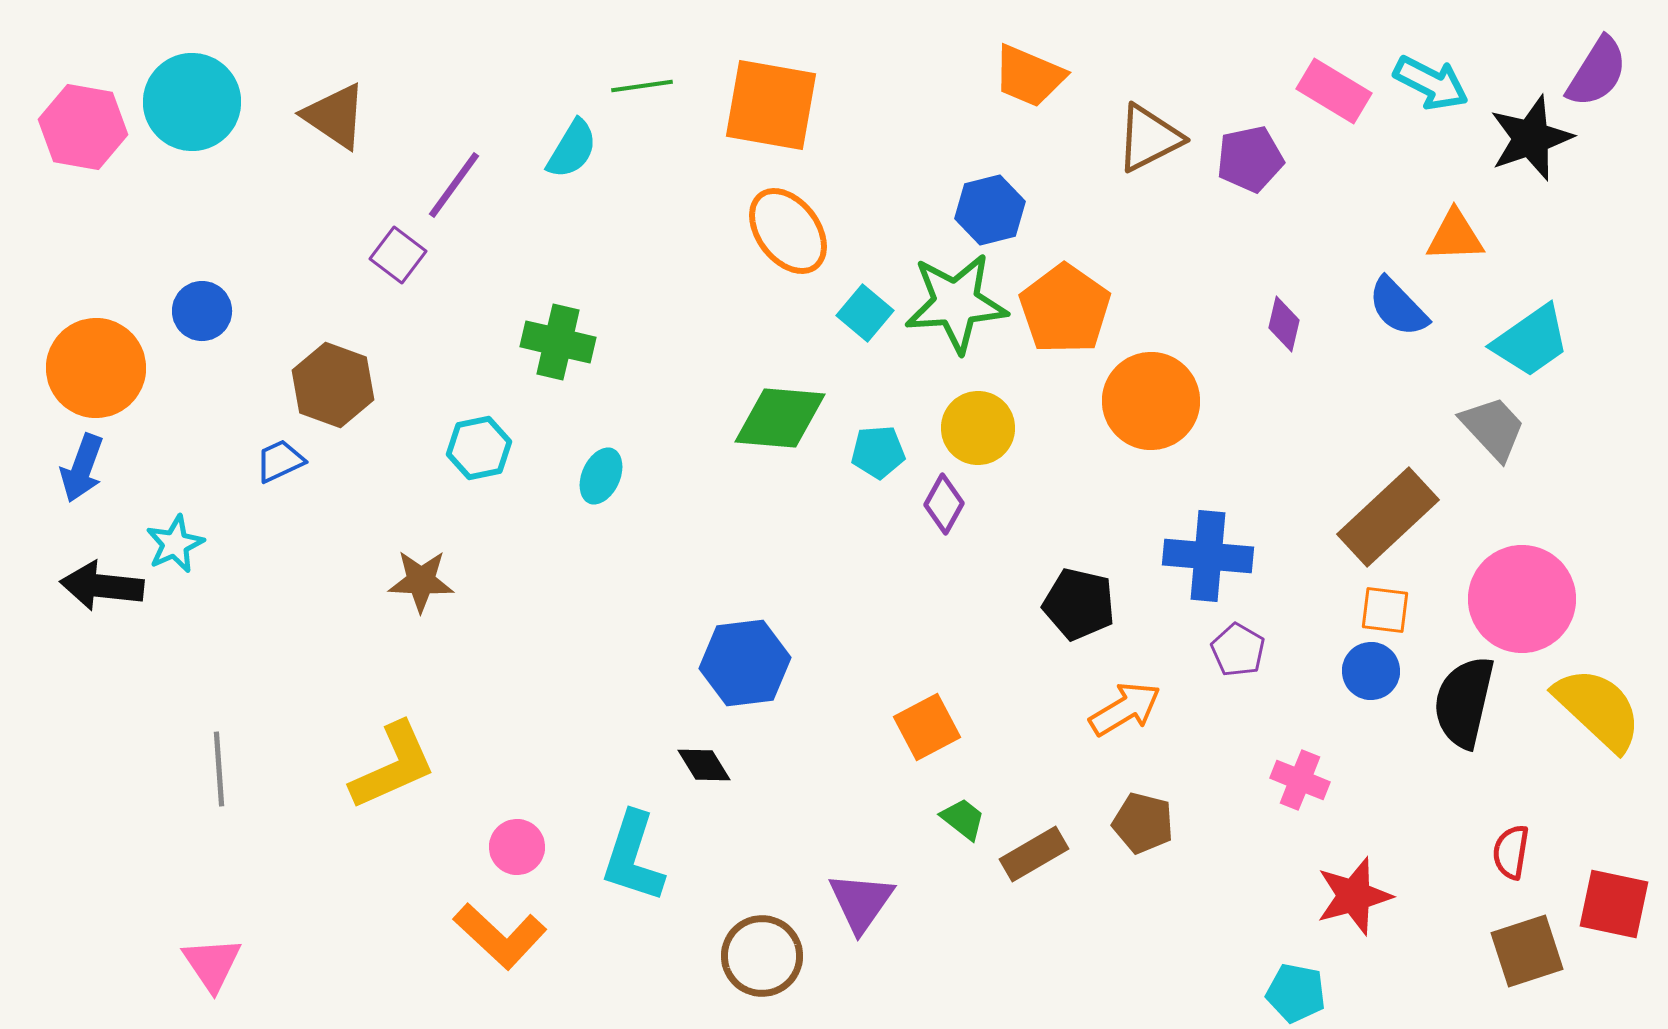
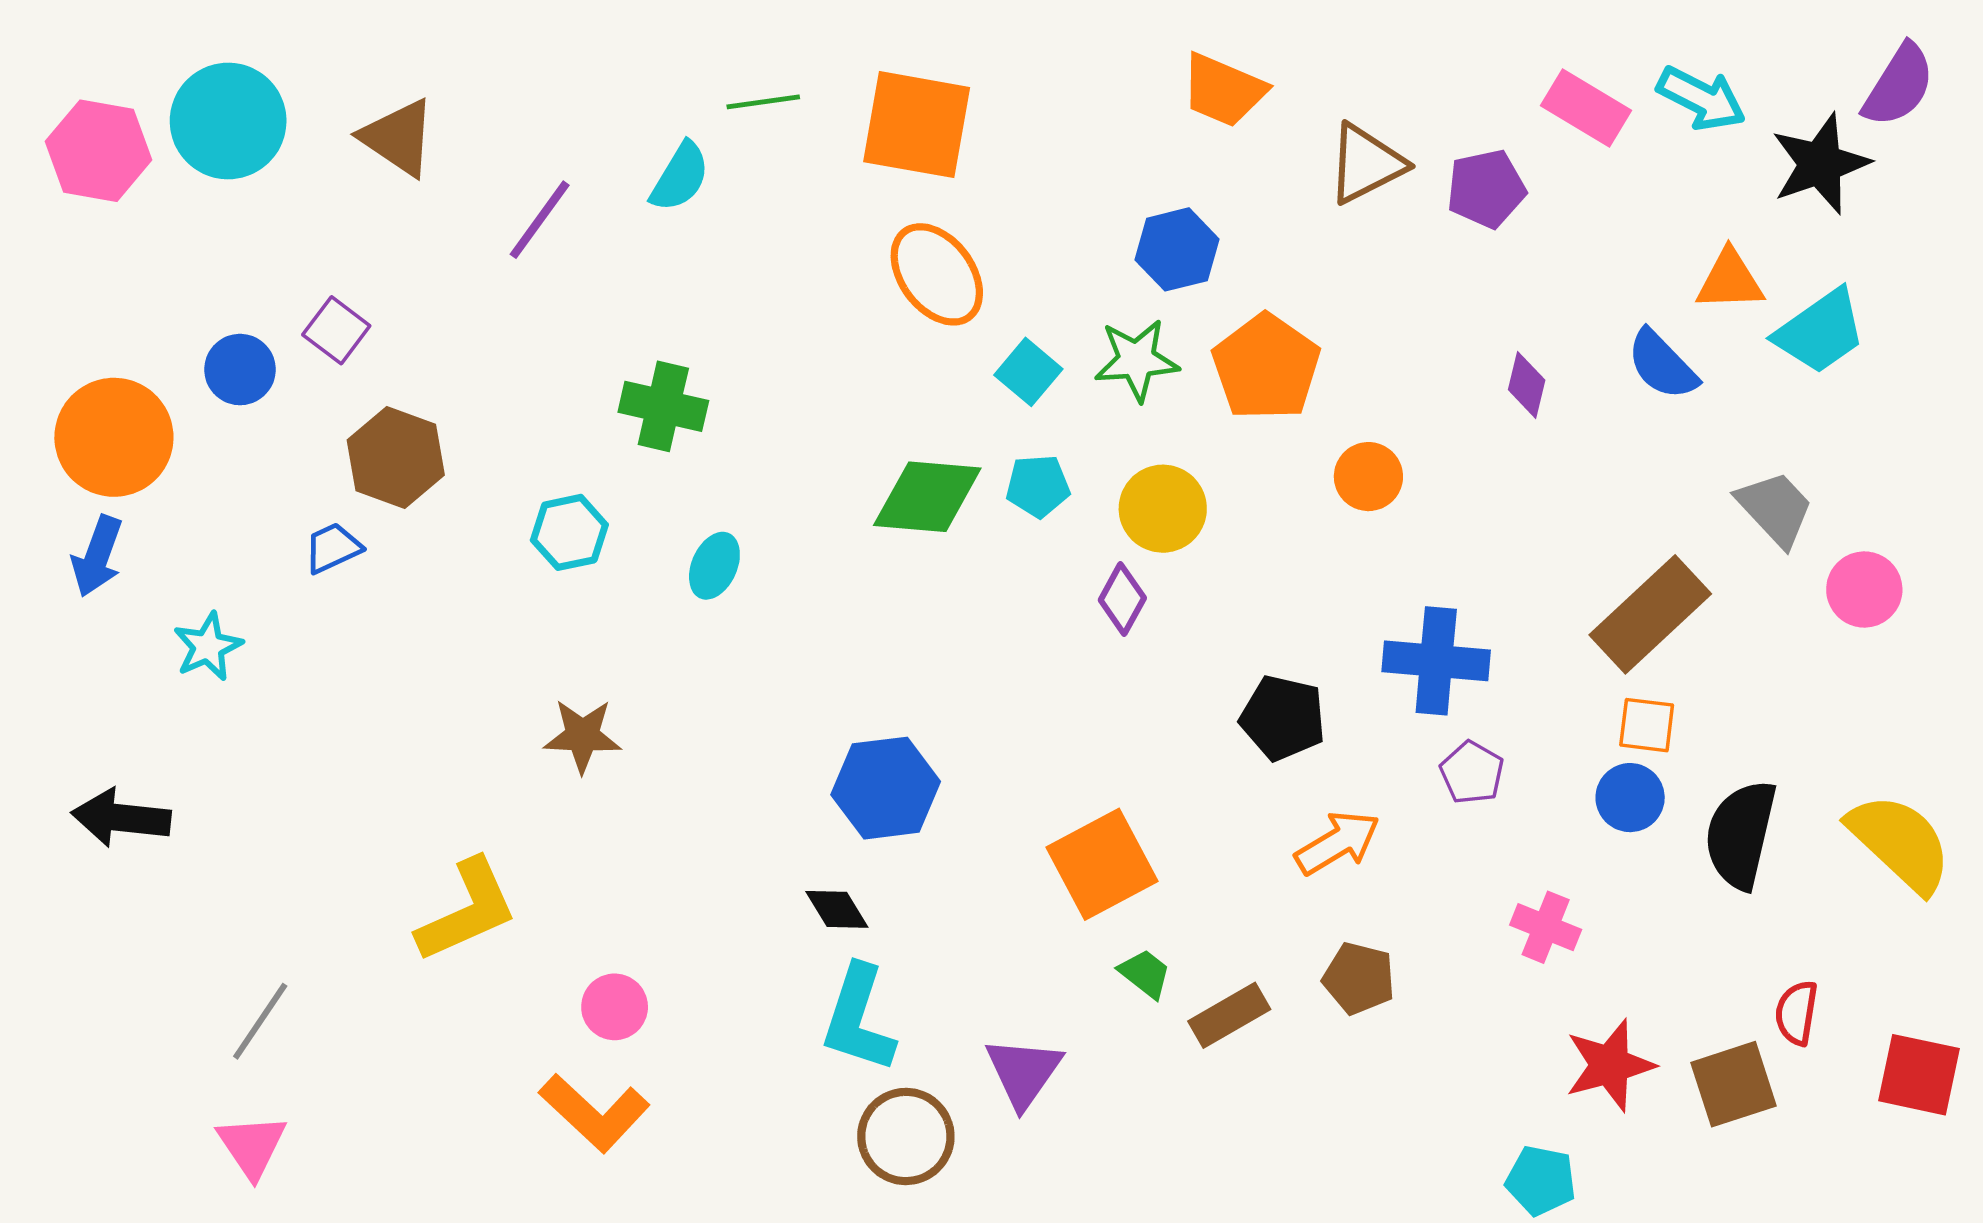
purple square: (398, 255) -> (336, 330), moved
green star: (956, 303) -> (1137, 360), size x0.7
cyan trapezoid: (1531, 341) -> (1820, 331), moved
orange circle: (1151, 401) -> (1368, 477), size x0.6
cyan pentagon: (878, 452) -> (1038, 486), moved
brown star: (421, 581) -> (582, 736), moved
black arrow: (102, 586) -> (121, 818), moved
pink circle: (1522, 599) -> (1864, 590), moved, size x0.6
orange square: (927, 727) -> (1102, 864), size x1.4
gray line: (219, 769) -> (260, 1021), moved, turned 38
cyan L-shape: (633, 857) -> (858, 1019), moved
brown square: (1527, 951) -> (1733, 1084), moved

